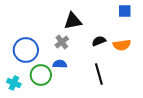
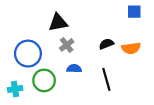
black triangle: (73, 21) -> (58, 22), moved
blue semicircle: (60, 64) -> (74, 69), moved
cyan cross: (14, 83) -> (15, 89), turned -32

